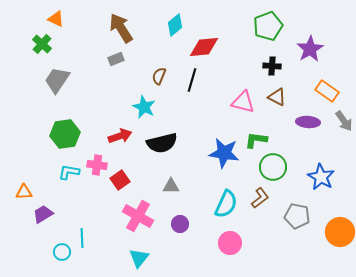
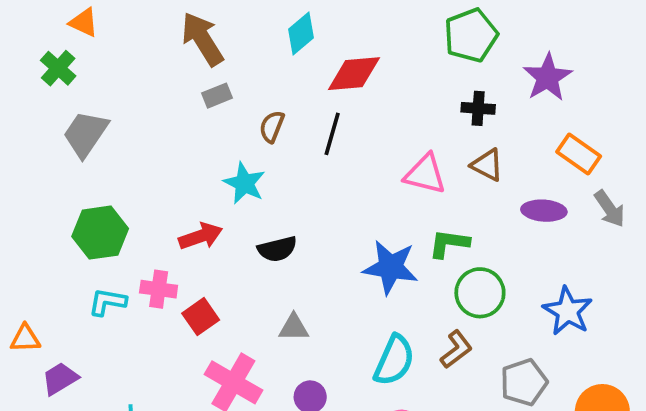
gray rectangle: (116, 59) -> (217, 96), moved
black semicircle: (162, 143) -> (277, 249), size x0.7
gray pentagon: (297, 216) -> (524, 382), turned -30

